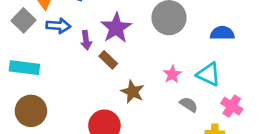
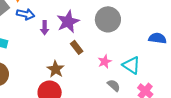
blue semicircle: (222, 33) -> (157, 38), moved
brown rectangle: (108, 60) -> (77, 47), moved
brown star: (133, 92) -> (56, 69), moved

